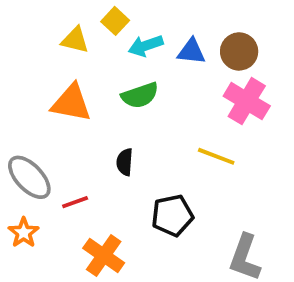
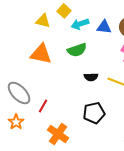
black semicircle: (125, 162) -> (91, 77), moved, turned -96
red line: (75, 202) -> (43, 106), turned -40

